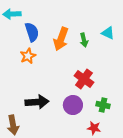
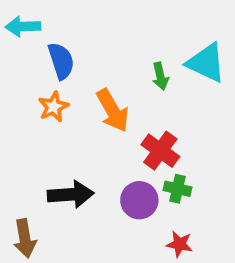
cyan triangle: (108, 33) -> (206, 63), size x1.6
orange arrow: (61, 39) -> (113, 111), moved, turned -50
green cross: (103, 105) -> (178, 189), moved

